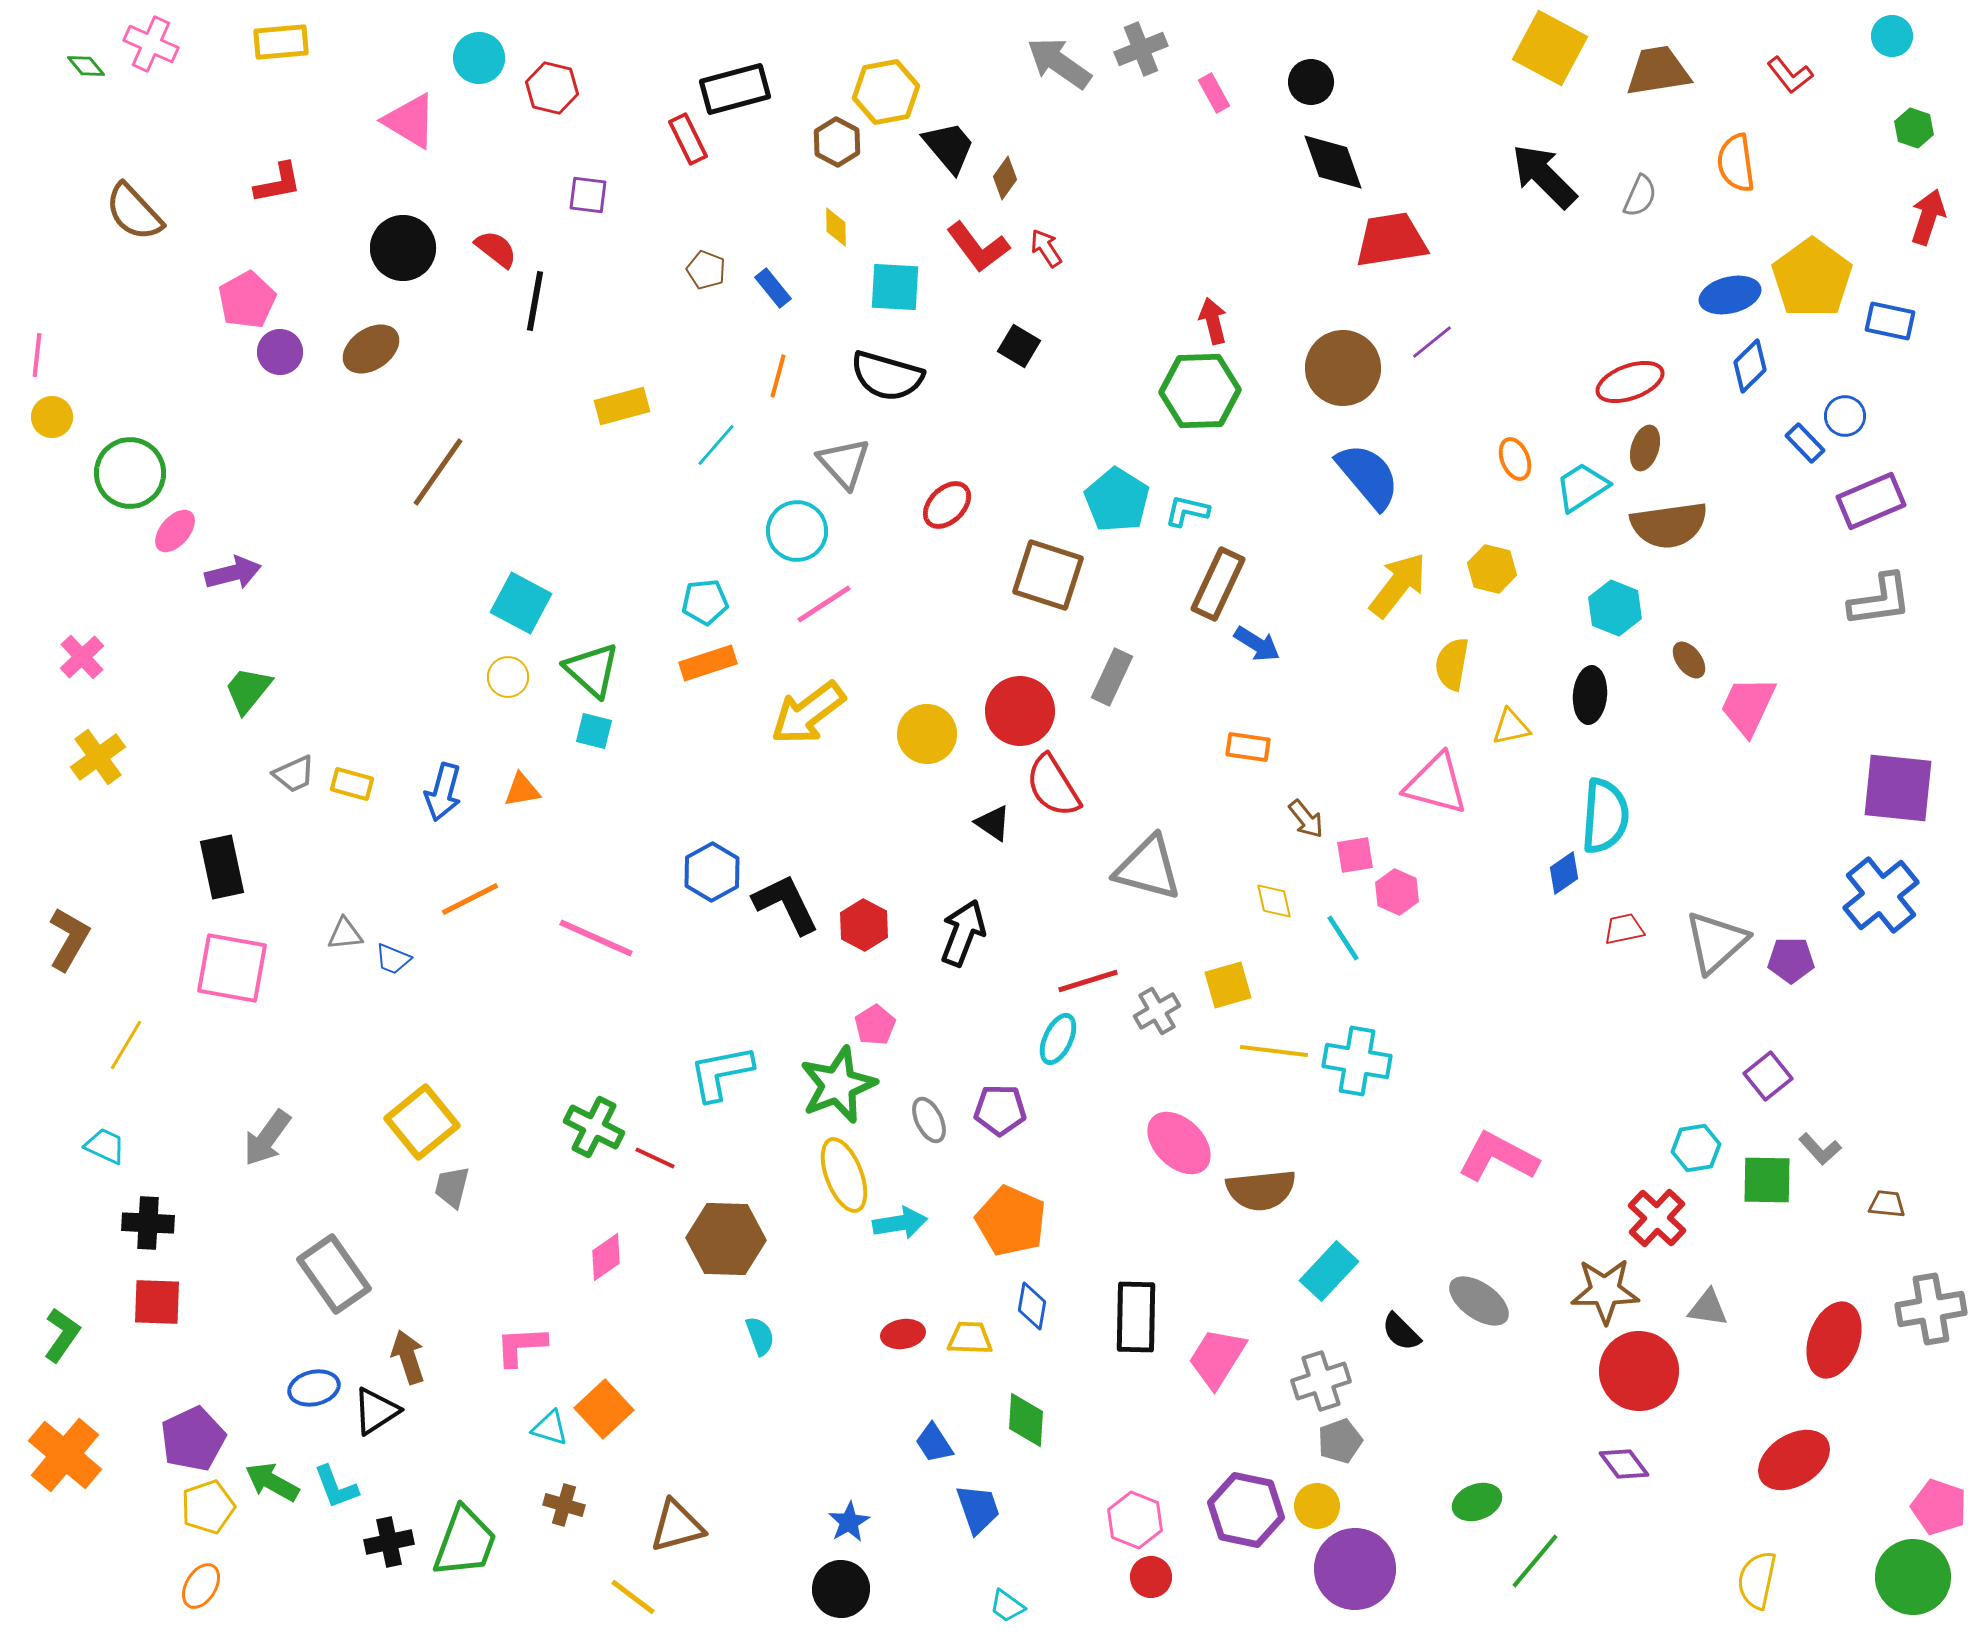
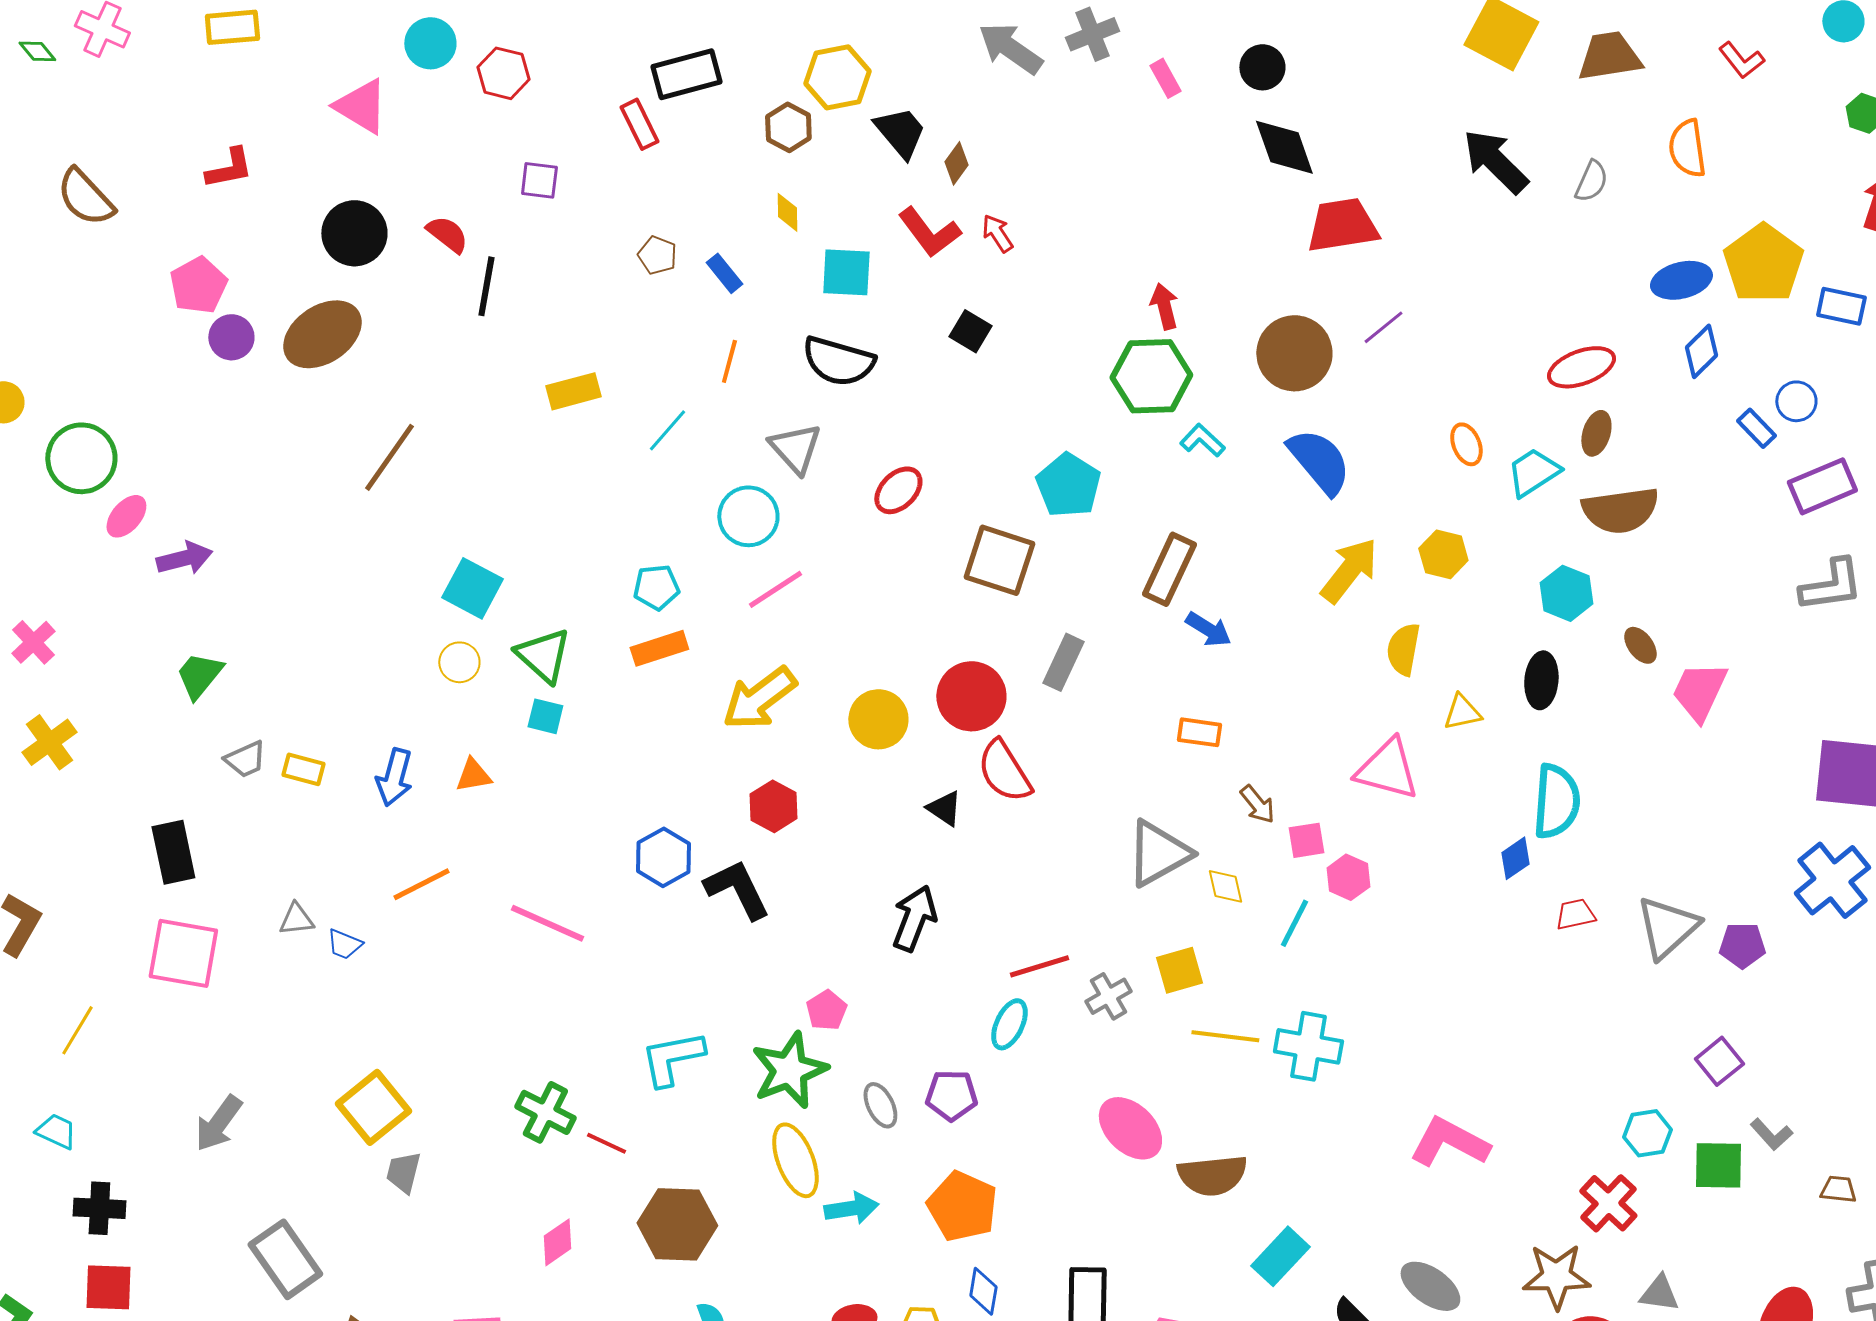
brown ellipse: (371, 349) -> (322, 334), size x1.4
cyan L-shape: (1187, 511) -> (1202, 440), moved, turned 30
gray triangle: (1148, 868) -> (1158, 853), moved, turned -44
red hexagon: (864, 925) -> (773, 806), moved
cyan line: (1343, 938) -> (1294, 923), turned 60

